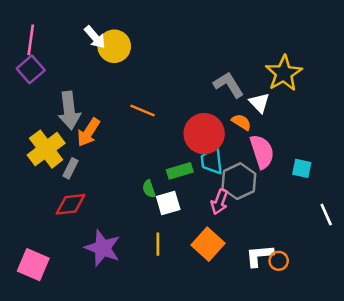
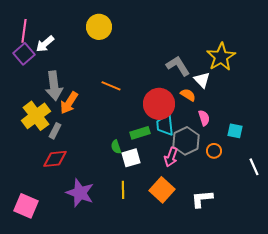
white arrow: (95, 37) -> (45, 44), moved, turned 90
yellow circle: (114, 46) -> (99, 27), moved
pink semicircle: (262, 152) -> (204, 118), size x0.6
orange circle: (279, 261) -> (214, 151), moved

